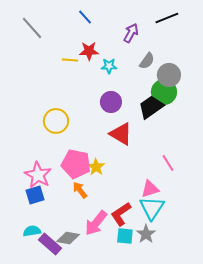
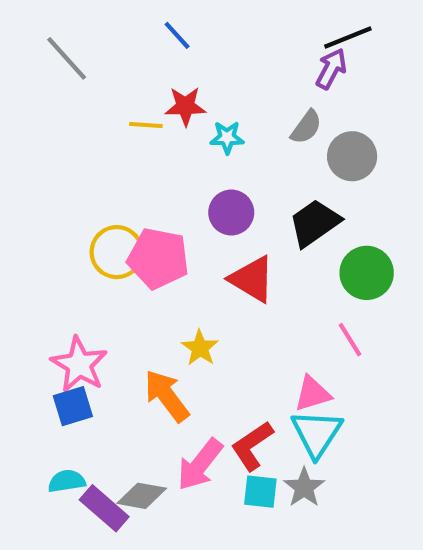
purple arrow: (131, 33) -> (331, 69), moved
green circle: (164, 92) -> (367, 273), moved
pink pentagon: (76, 164) -> (158, 258), moved
orange arrow: (80, 190) -> (167, 396), size x1.5

